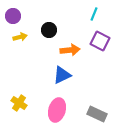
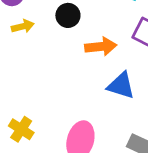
blue triangle: (62, 75) -> (121, 86), moved, turned 42

